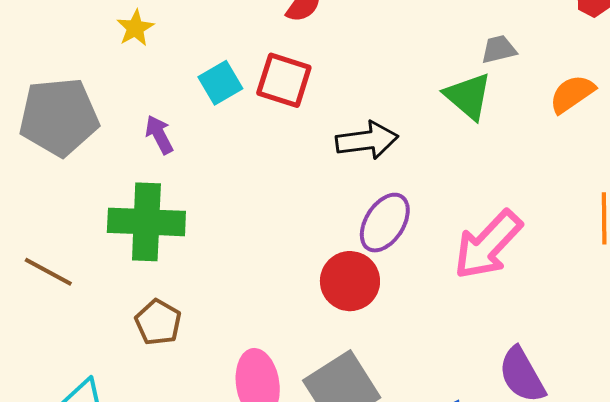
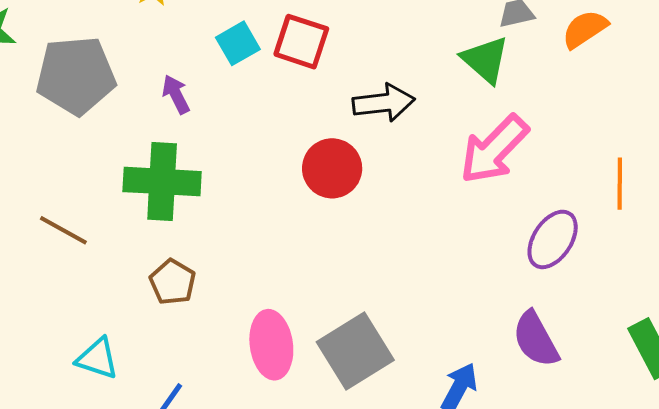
orange semicircle: (572, 94) -> (585, 29), moved
purple ellipse: (385, 223) -> (553, 239), moved
pink arrow: (488, 245) -> (494, 149), moved
red circle: (350, 281) -> (332, 168), moved

